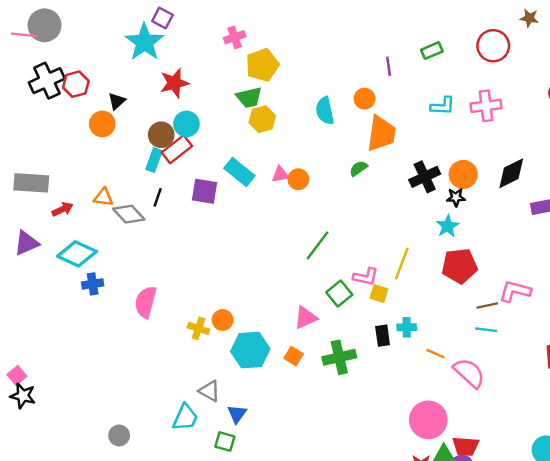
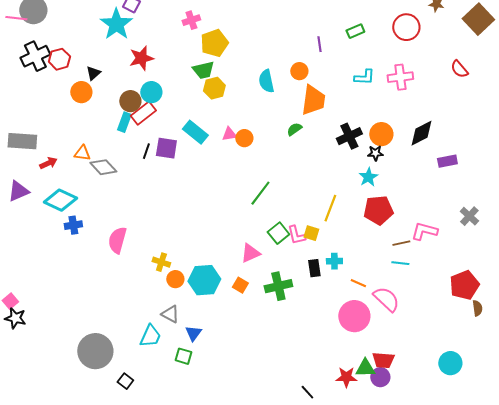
black line: (158, 197) -> (146, 151), moved
pink L-shape: (366, 277) -> (296, 235), moved, turned 65
orange circle: (223, 320) -> (175, 279), moved
pink circle: (428, 420) -> (354, 316), moved
gray circle: (119, 435) -> (95, 351), size x2.0

